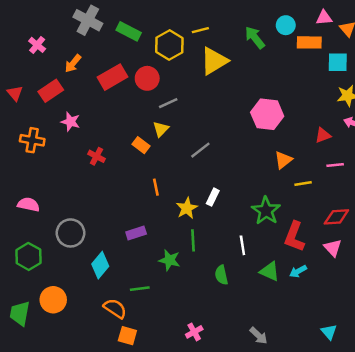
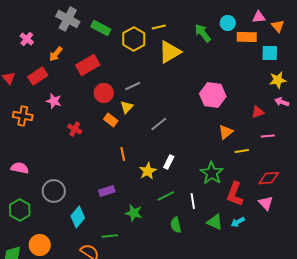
red circle: (147, 78) -> (104, 93), moved
green line: (193, 240) -> (166, 196), moved, turned 66

